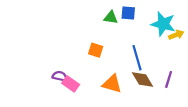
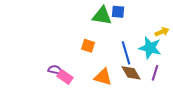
green triangle: (111, 17) -> (102, 16), size x1.5
cyan star: (163, 24) -> (150, 48), moved

